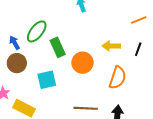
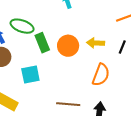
green ellipse: (37, 31) -> (22, 26), turned 70
orange circle: (83, 63) -> (68, 46), moved

